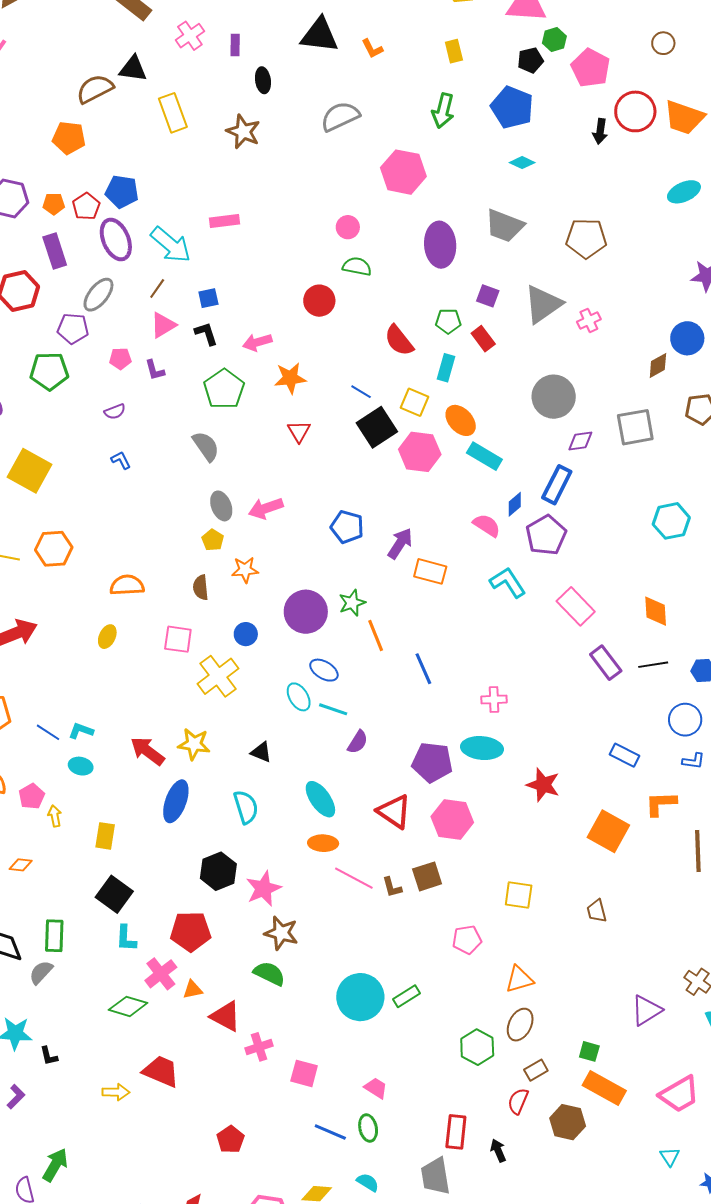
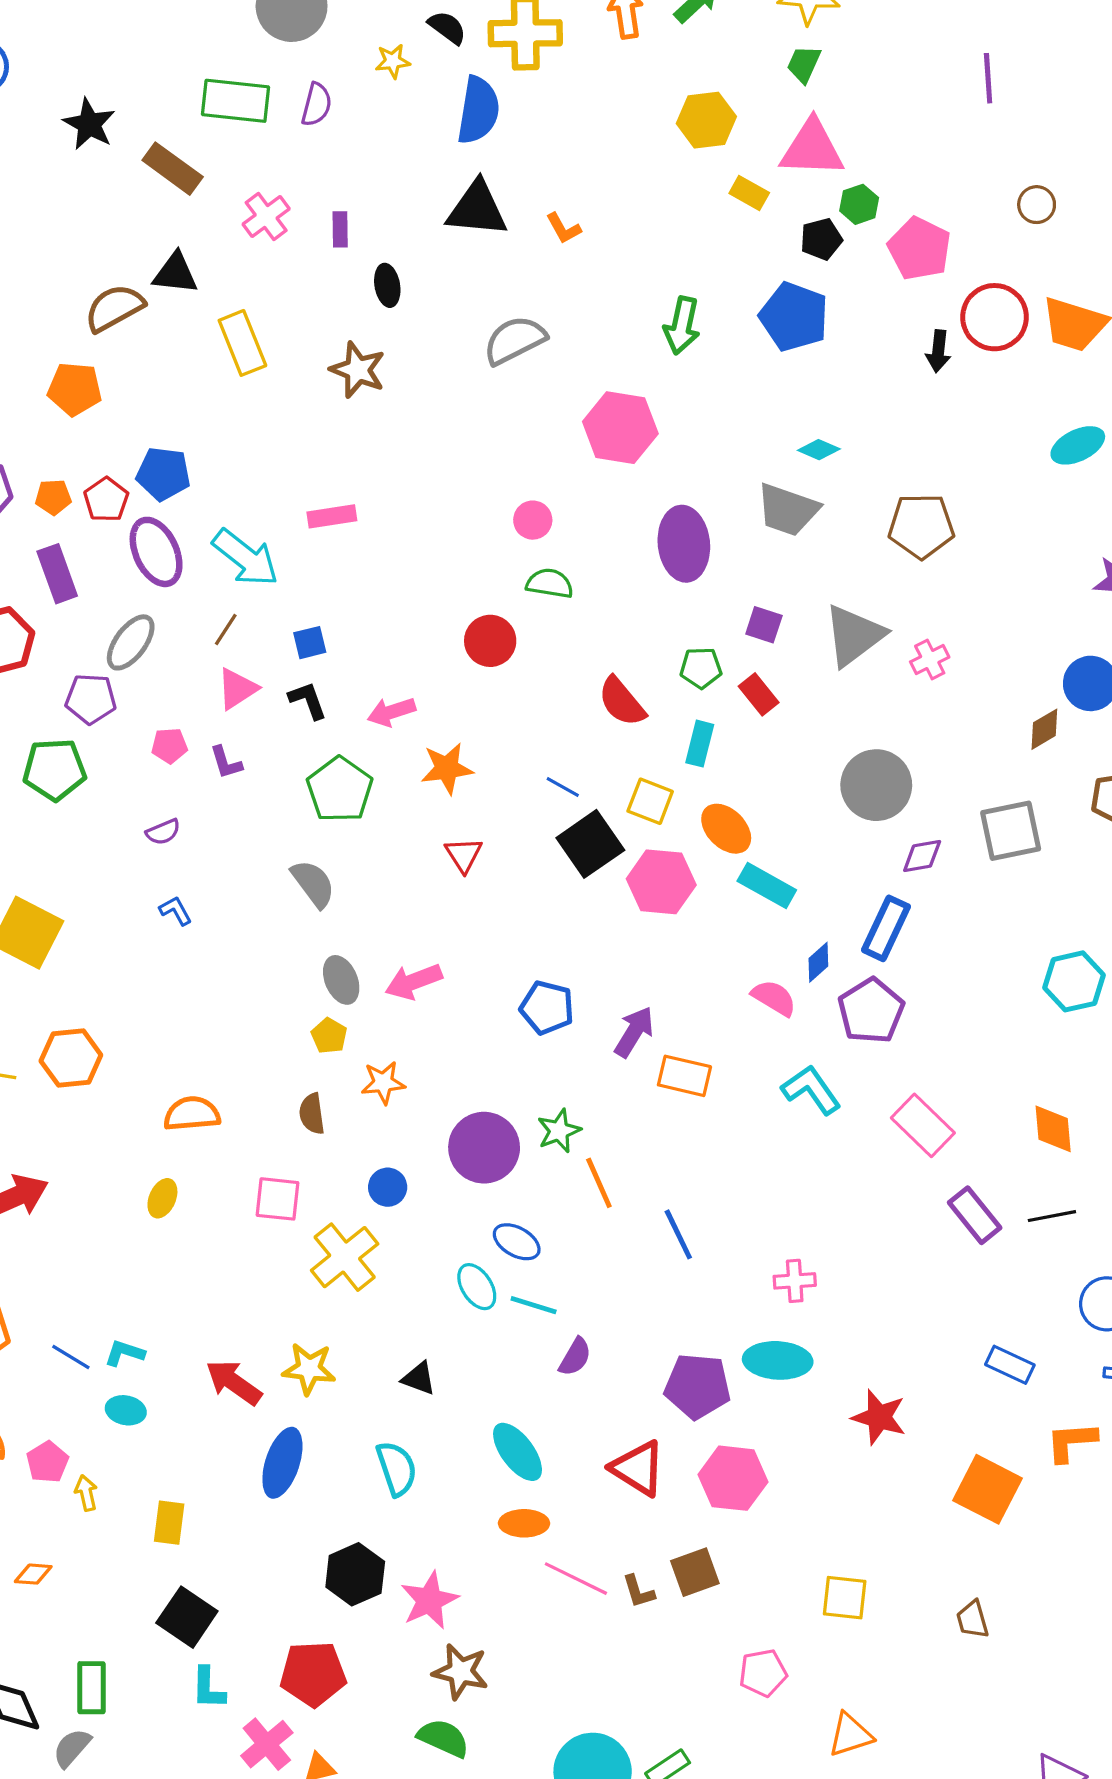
yellow rectangle: (454, 51) -> (749, 193), moved, turned -45
cyan diamond: (522, 163) -> (819, 450), moved

